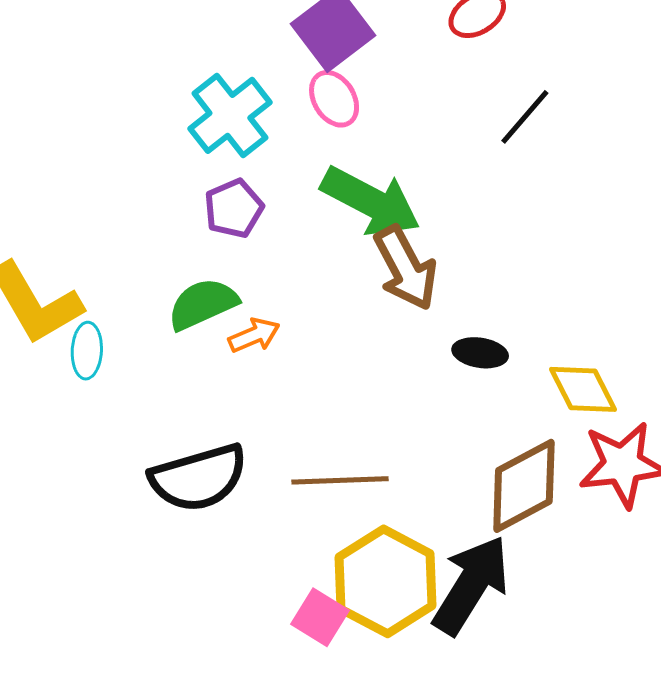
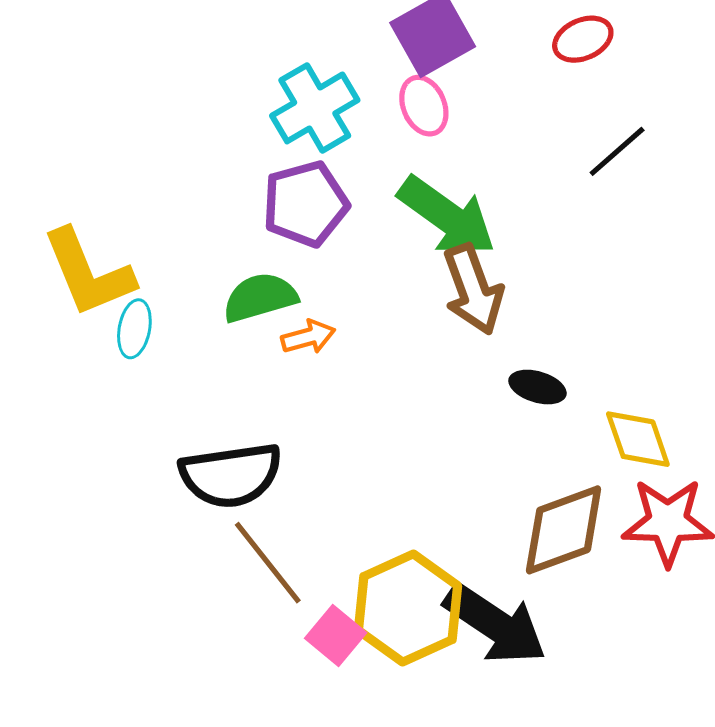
purple pentagon: (234, 208) -> (305, 204), size x1.4
brown line: (340, 480) -> (268, 563), moved, turned 46
black arrow: (471, 585) -> (495, 624), turned 84

